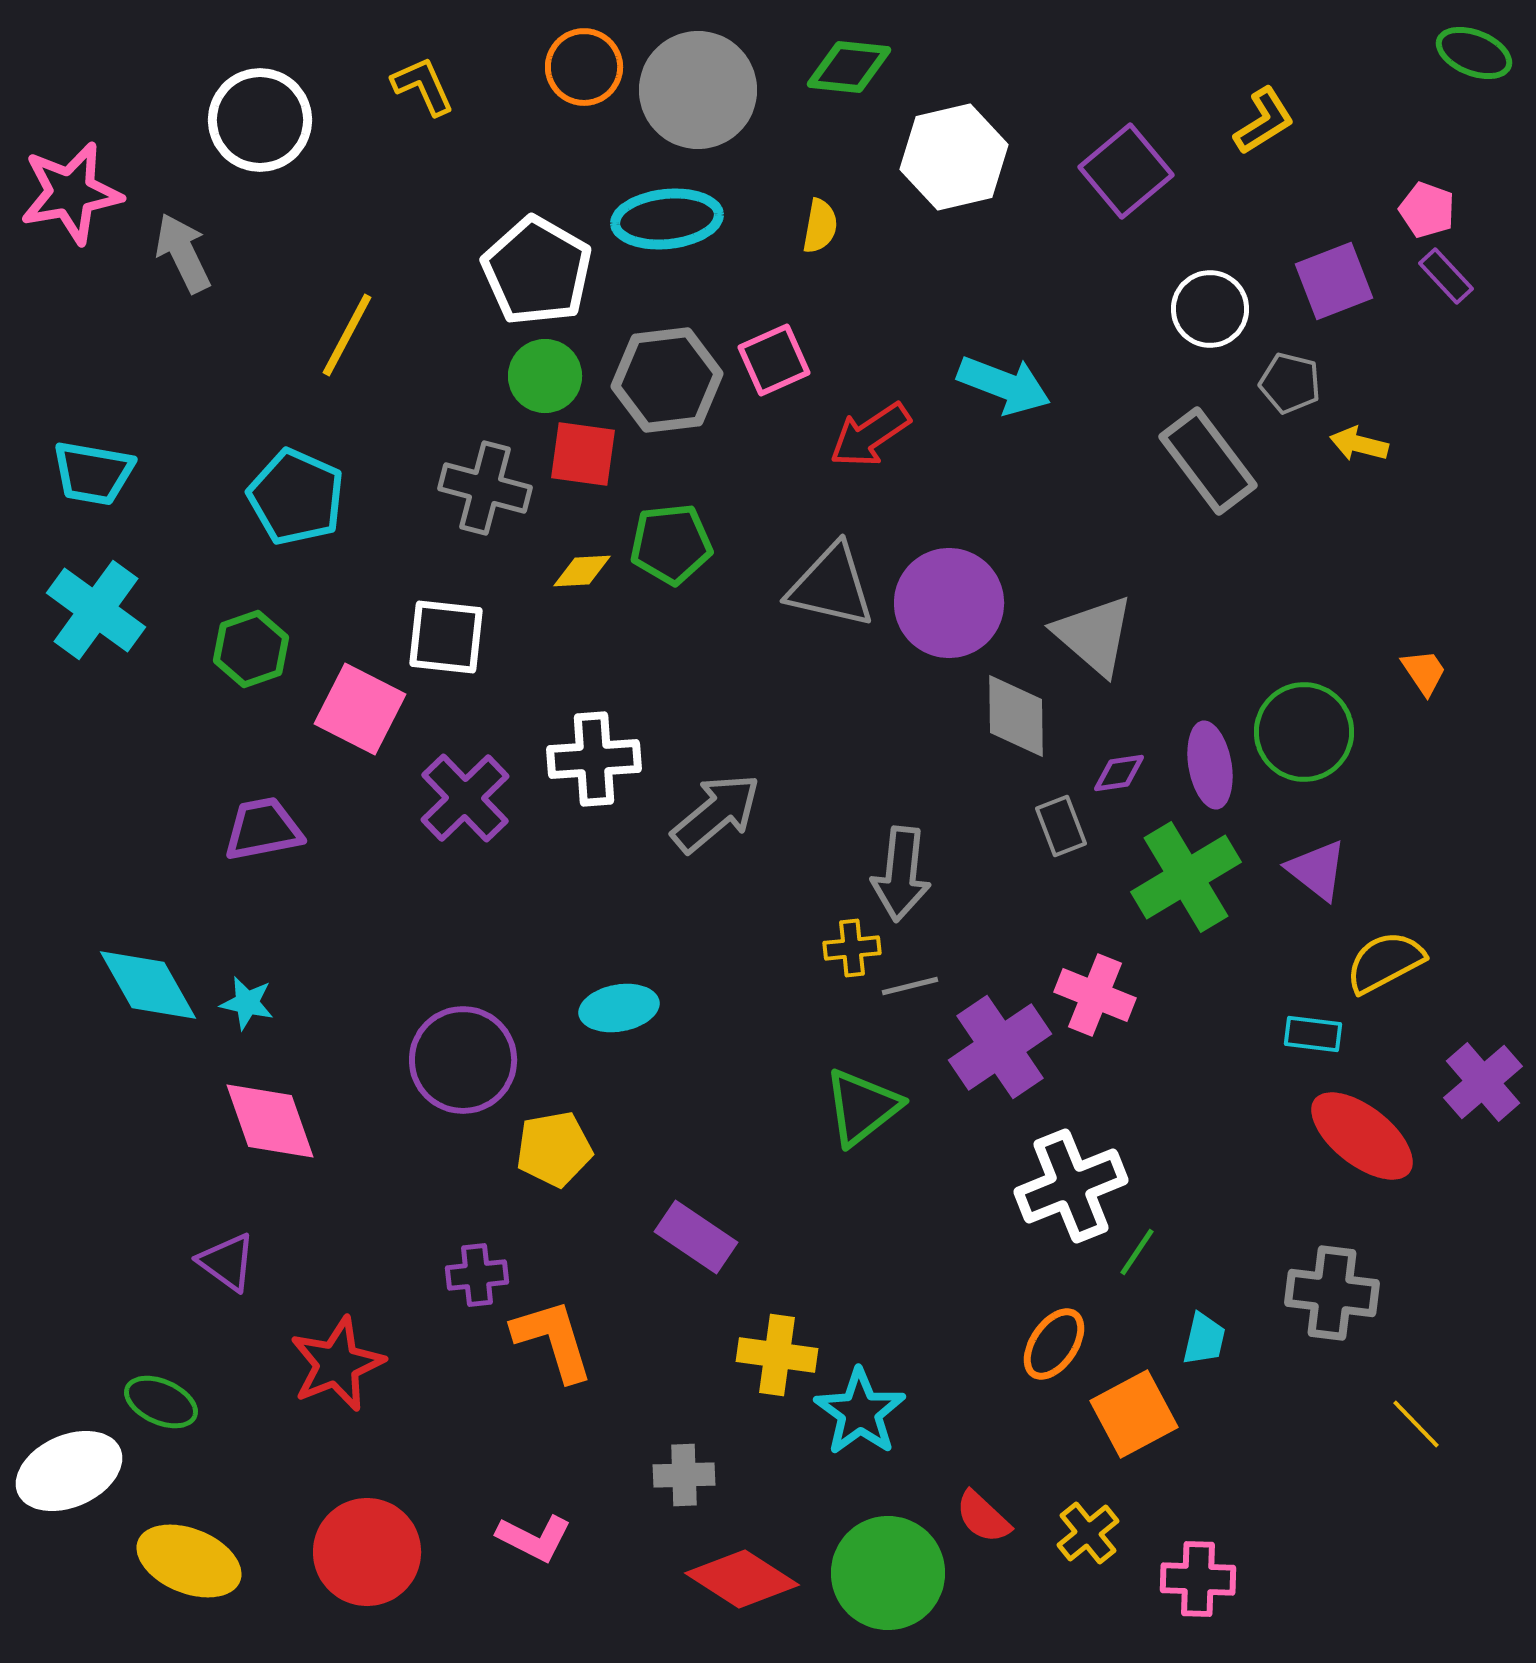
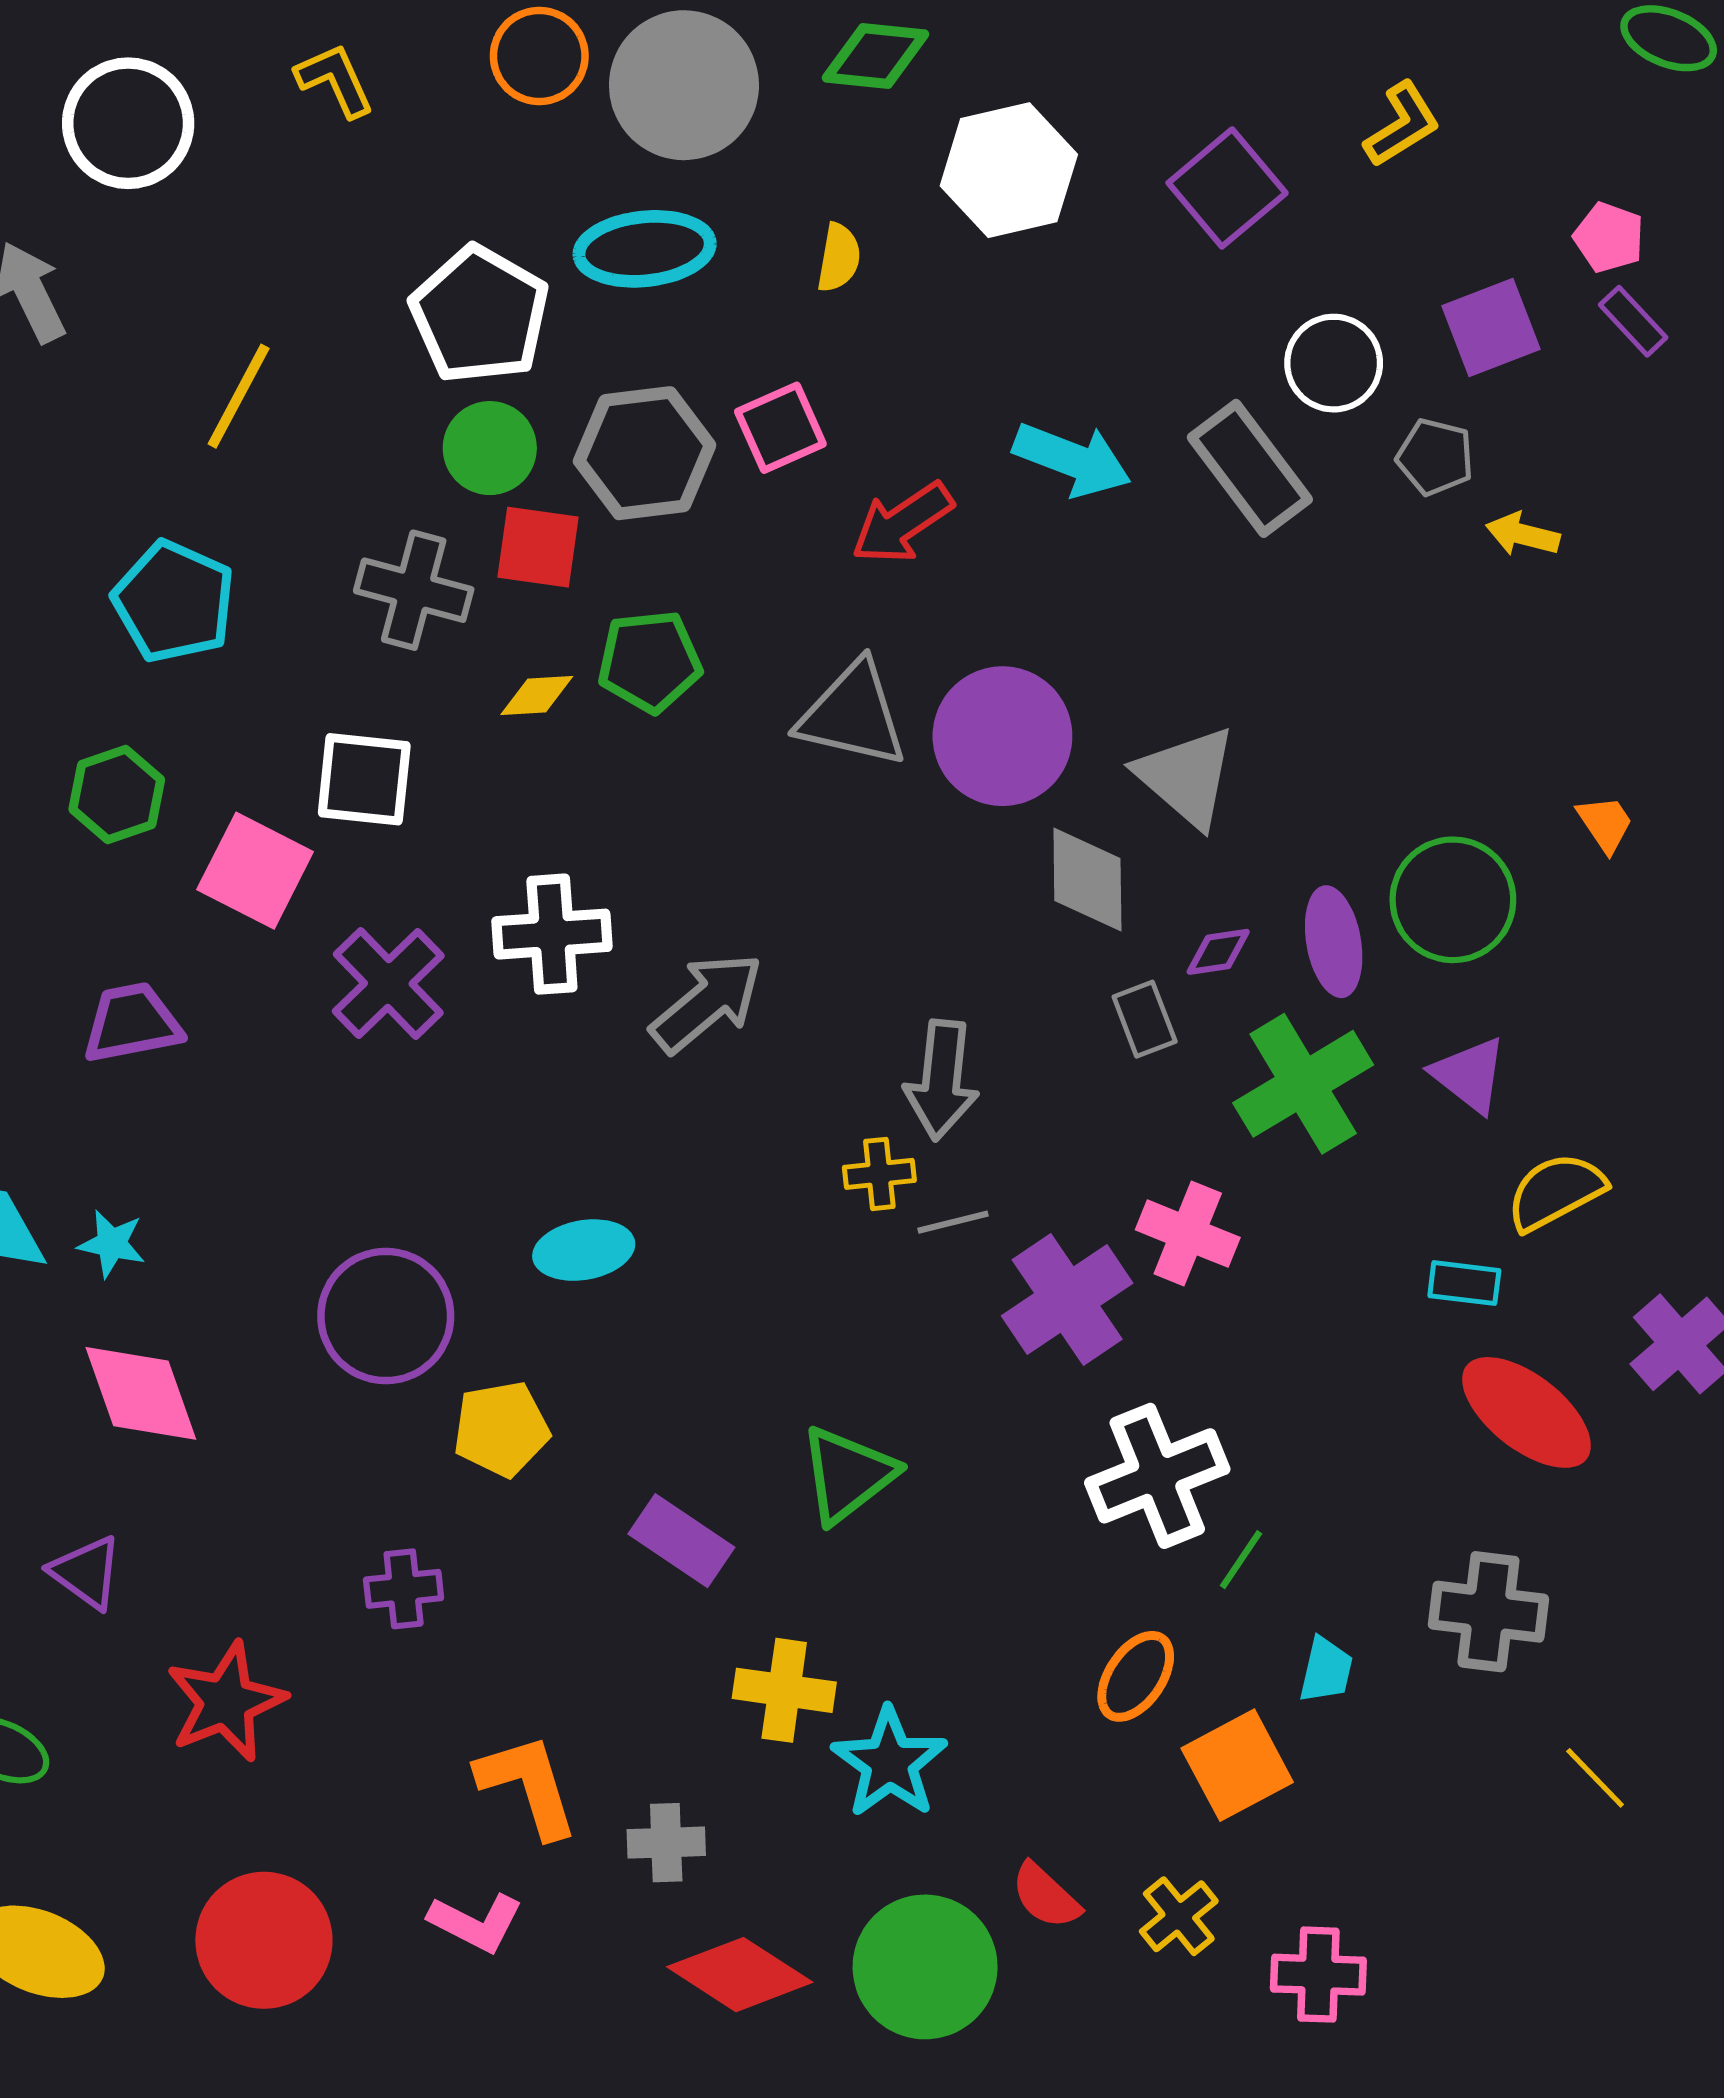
gray rectangle: (1208, 461) -> (1250, 468), moved
green triangle: (862, 1107) -> (848, 1475), moved
orange L-shape: (553, 1340) -> (528, 1786), moved

